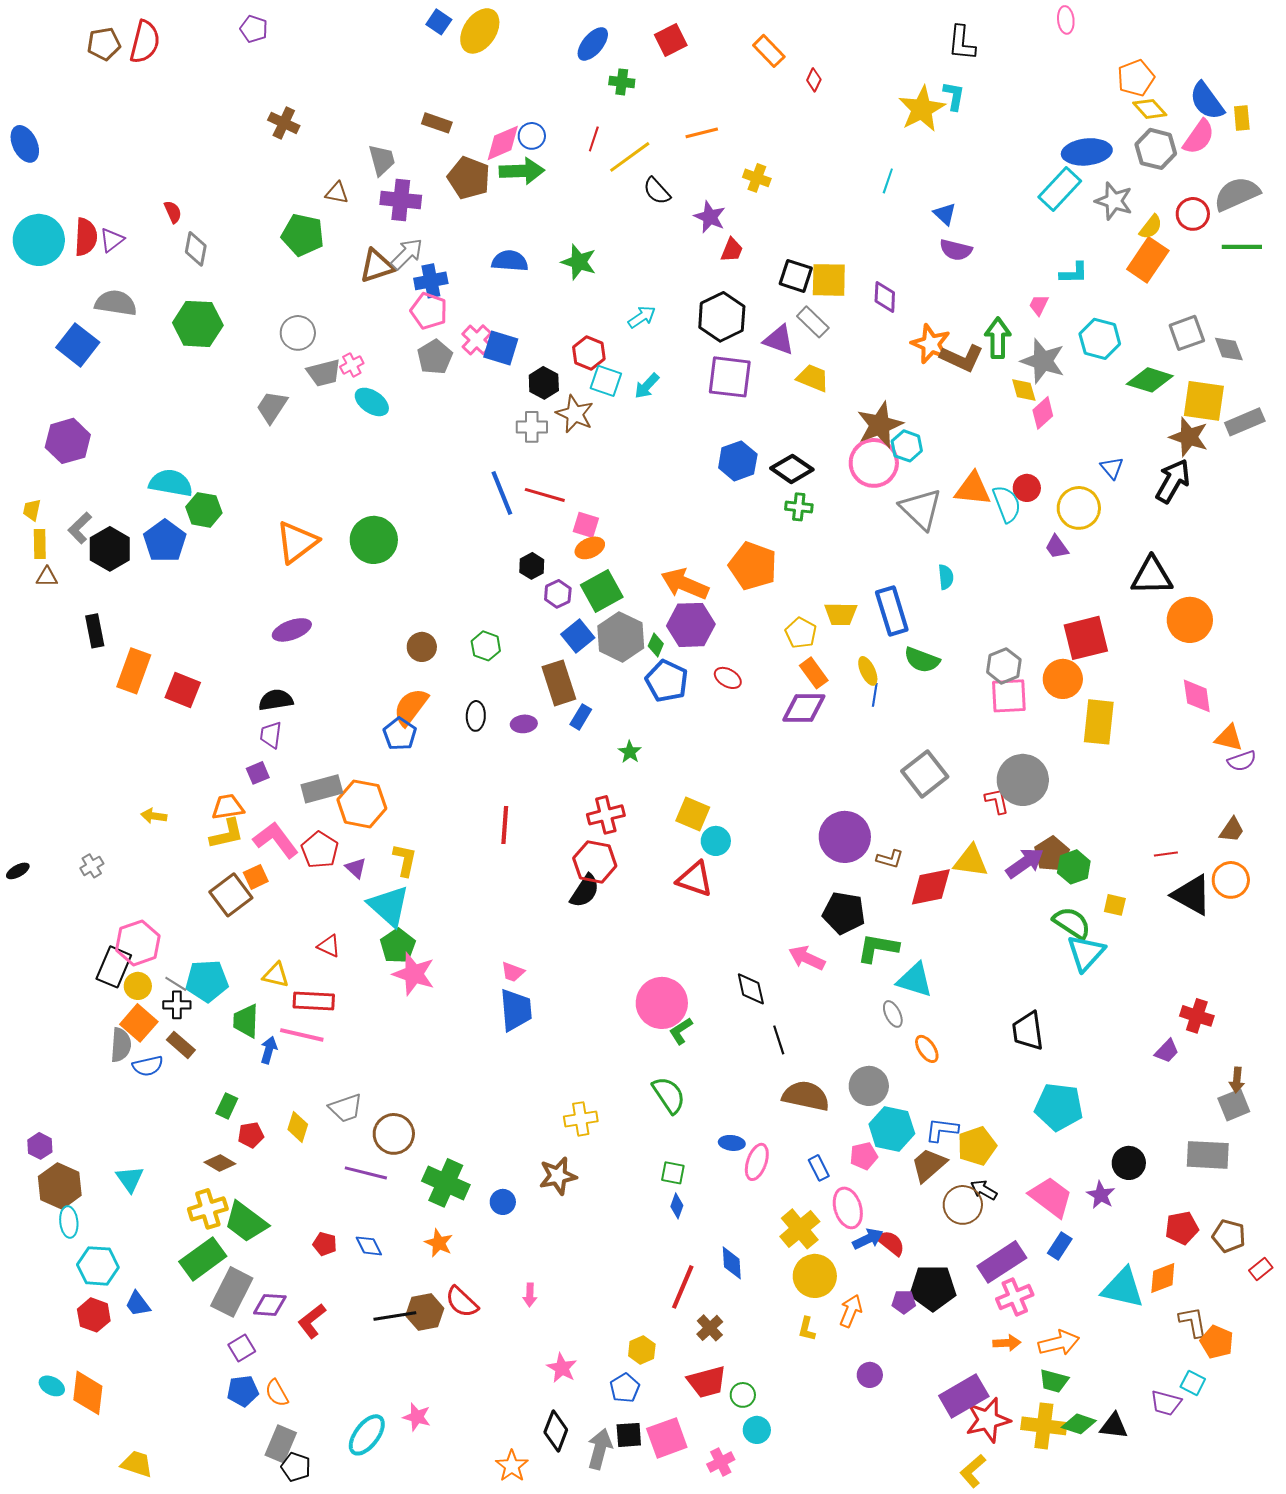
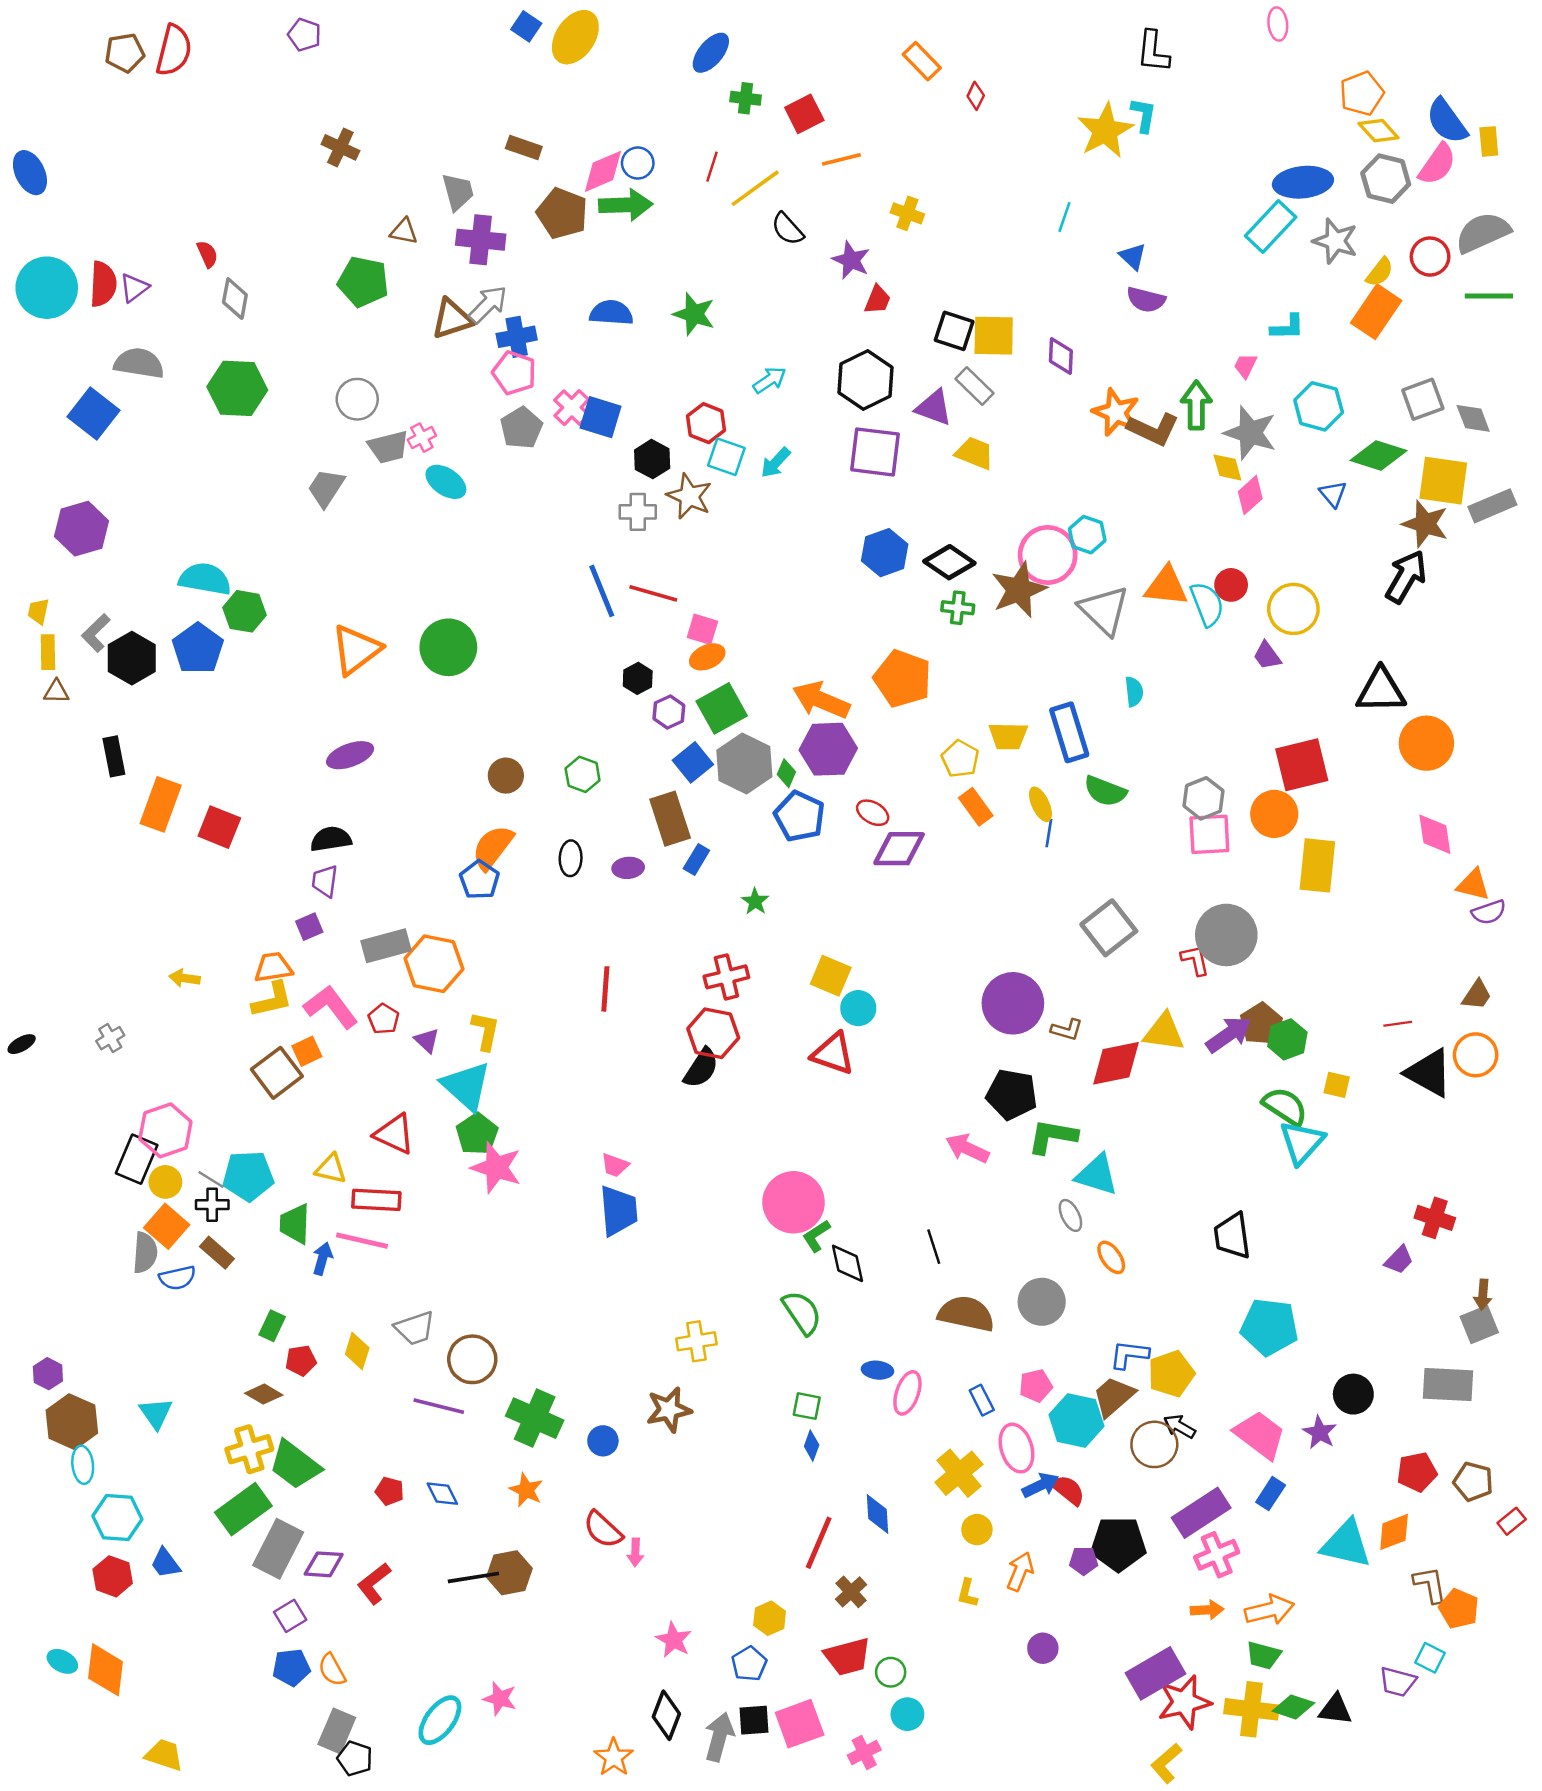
red square: (671, 40) -> (804, 114), moved
brown star: (880, 425) -> (1019, 590), moved
blue triangle: (1112, 468) -> (1333, 494), moved
purple diamond: (804, 708) -> (899, 849), moved
red pentagon: (320, 850) -> (384, 1019), size x0.7
red triangle: (329, 946) -> (394, 1134), size x1.5
black diamond: (751, 989) -> (847, 1263), moved
cyan hexagon: (892, 1129) -> (1076, 1420), moved
yellow circle: (815, 1276) -> (977, 1530), size x0.6
red semicircle: (462, 1302) -> (603, 1530), moved

